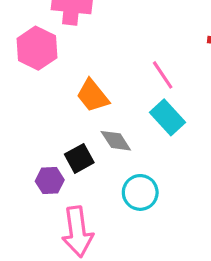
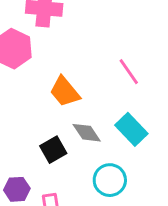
cyan rectangle: (167, 117) -> (131, 129), moved
purple hexagon: (50, 181) -> (17, 189), moved

